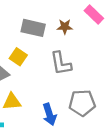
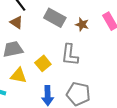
yellow square: (18, 57) -> (43, 63), moved

